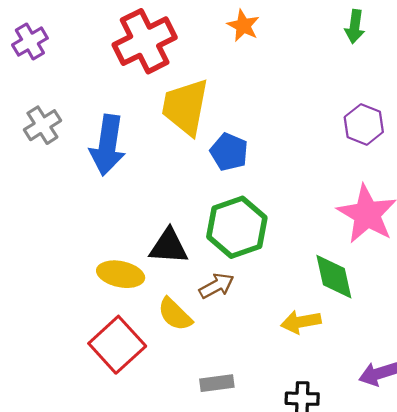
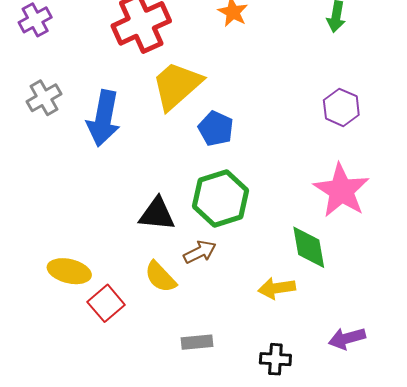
yellow trapezoid: (185, 107) -> (177, 85), turned 36
yellow ellipse: (121, 274) -> (69, 271), moved
red square: (117, 345) -> (106, 303), size x0.7

